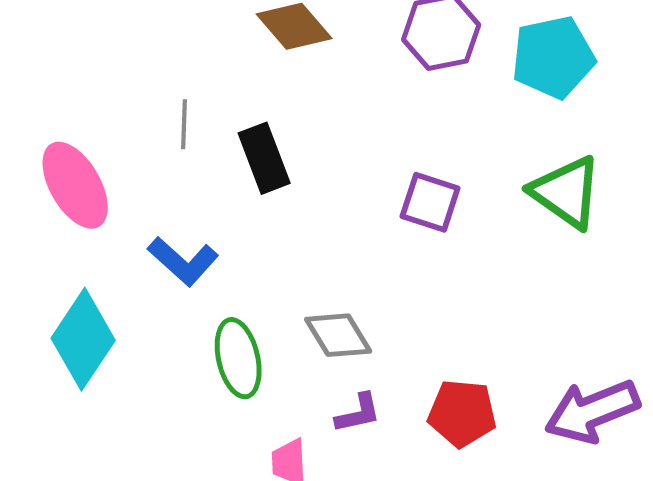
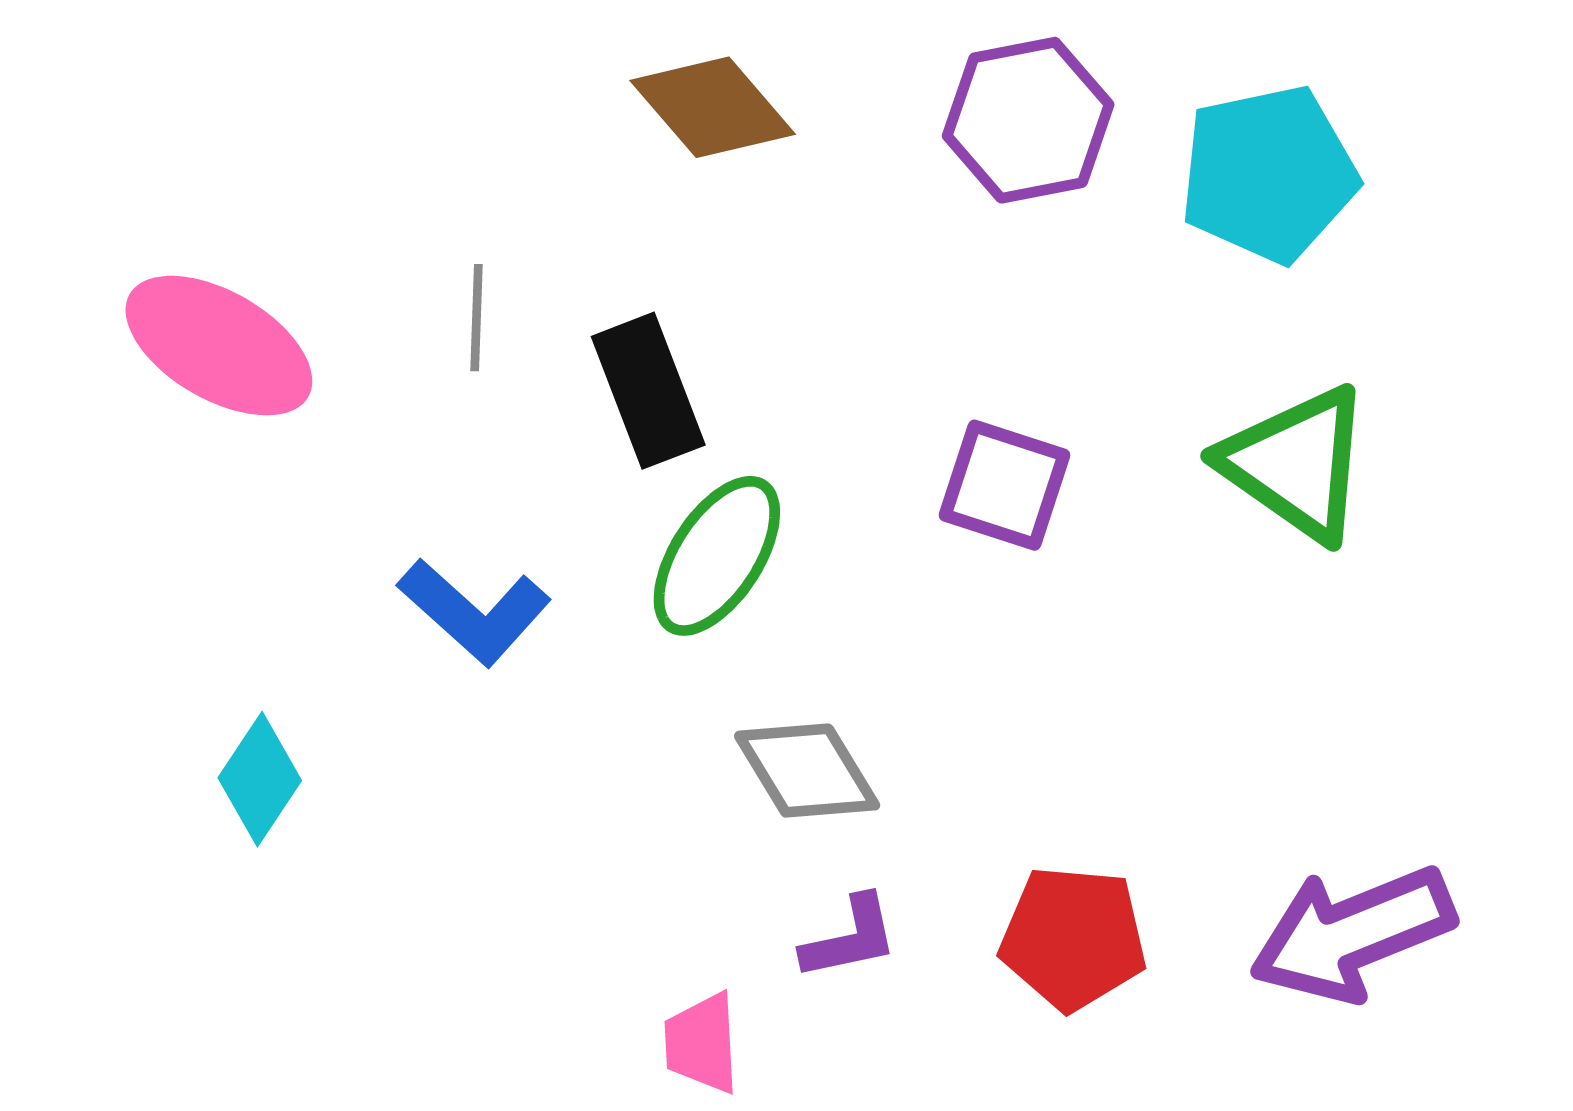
pink ellipse: (75, 185) -> (219, 346), moved, turned -30
cyan diamond: (83, 339) -> (260, 779), size x0.6
green ellipse: (238, 358) -> (717, 556), moved, turned 46

